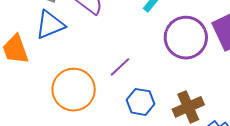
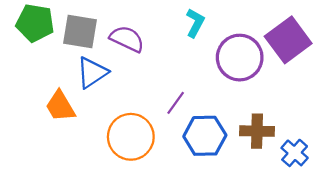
blue hexagon: (140, 102) -> (205, 136), size x1.4
brown cross: (188, 107) -> (257, 131), turned 36

